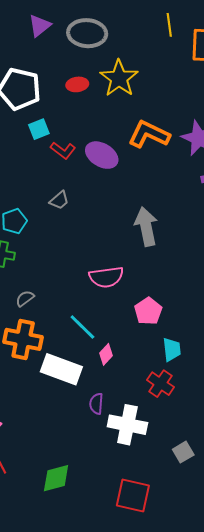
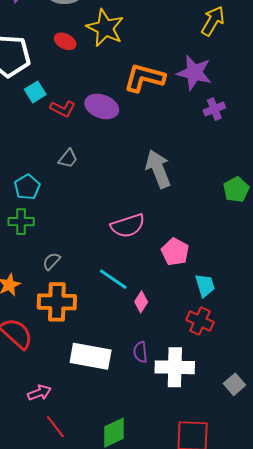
red ellipse: (77, 84) -> (65, 41), turned 45
white rectangle: (61, 369) -> (91, 356), moved

